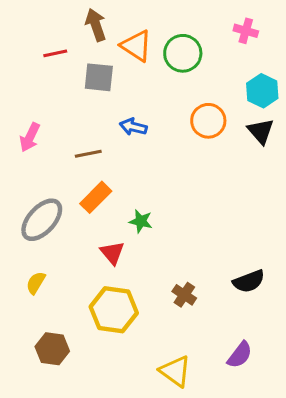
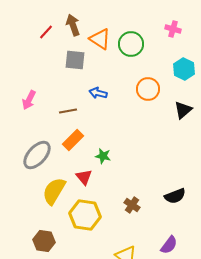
red line: (55, 53) -> (46, 32), moved, turned -35
black triangle: (261, 131) -> (183, 110), moved, turned 30
yellow semicircle: (36, 283) -> (54, 191), moved, size x1.8

